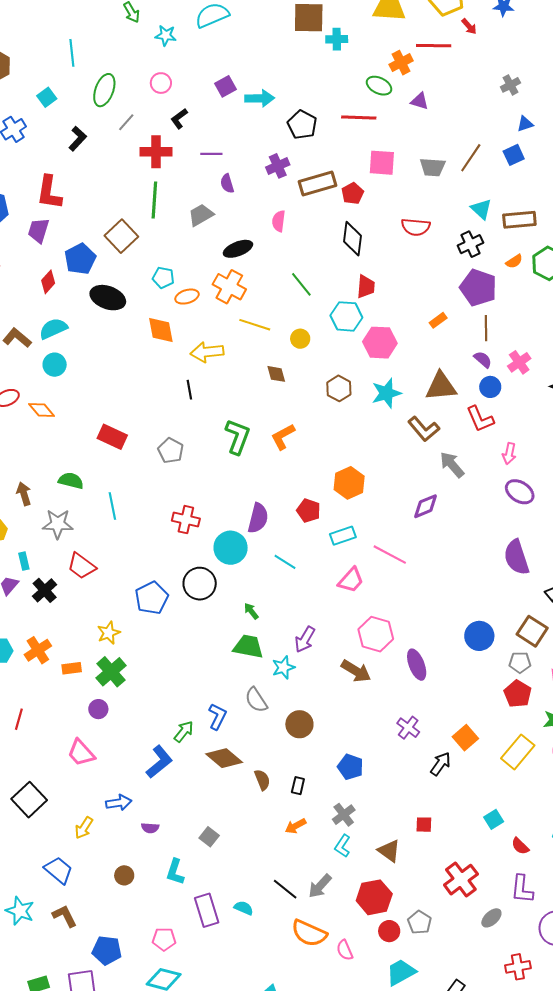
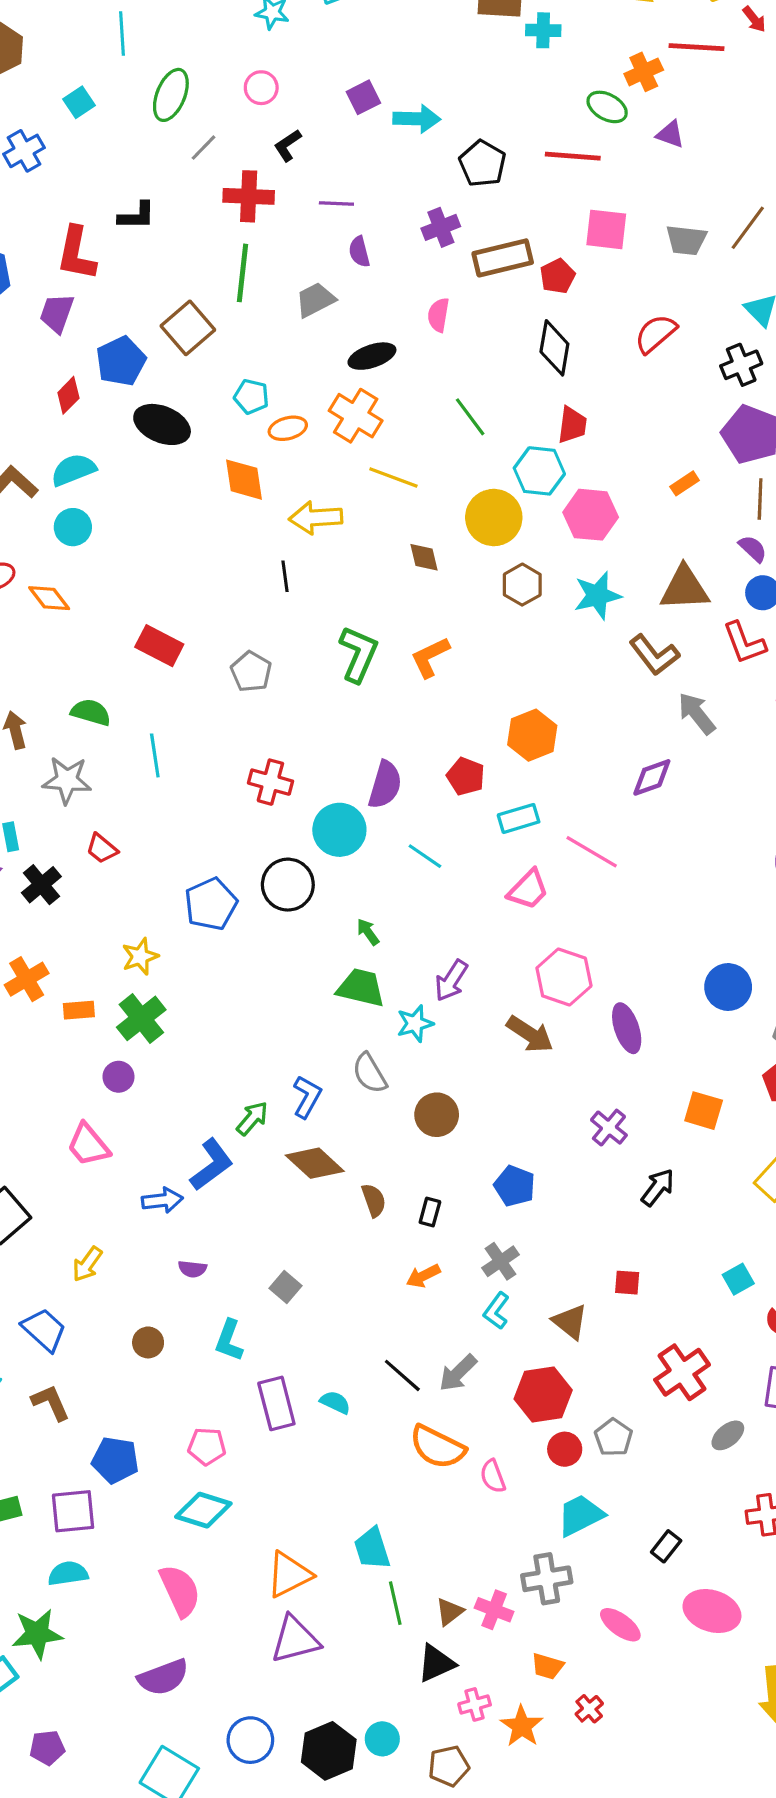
black L-shape: (78, 139) -> (137, 216), moved, turned 45
red semicircle: (416, 227) -> (656, 334), turned 132
yellow circle: (300, 339) -> (494, 518), moved, size x1.8
red trapezoid: (82, 566) -> (102, 849), size x0.7
orange square: (465, 738) -> (704, 1111), moved, turned -35
blue arrow: (119, 803) -> (162, 1200), moved

